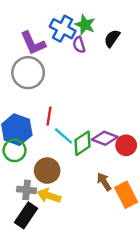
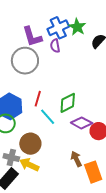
blue cross: (63, 29) -> (58, 28), turned 30
purple semicircle: (79, 45) -> (55, 46), moved
green diamond: (82, 143) -> (68, 103), moved

